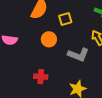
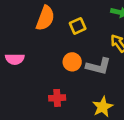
orange circle: (49, 39) -> (72, 62), moved

